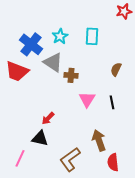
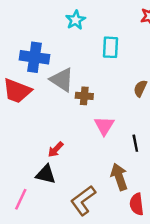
cyan star: (60, 36) -> (76, 20), moved
blue cross: (31, 44) -> (34, 57), turned -30
black line: (112, 102) -> (135, 143), moved

